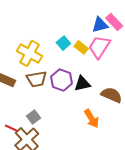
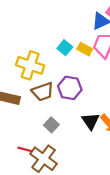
black triangle: (82, 84) -> (91, 121), moved, turned -42
gray square: (34, 117) -> (51, 125), moved

